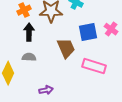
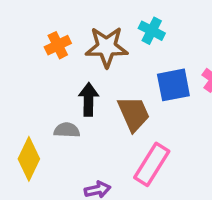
black arrow: (29, 32) -> (89, 99), moved
pink rectangle: (94, 66) -> (152, 164), moved, turned -75

